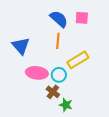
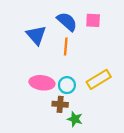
blue triangle: (21, 46) -> (36, 35), moved
yellow rectangle: (78, 60) -> (99, 79), moved
brown cross: (53, 92) -> (60, 104), turned -32

